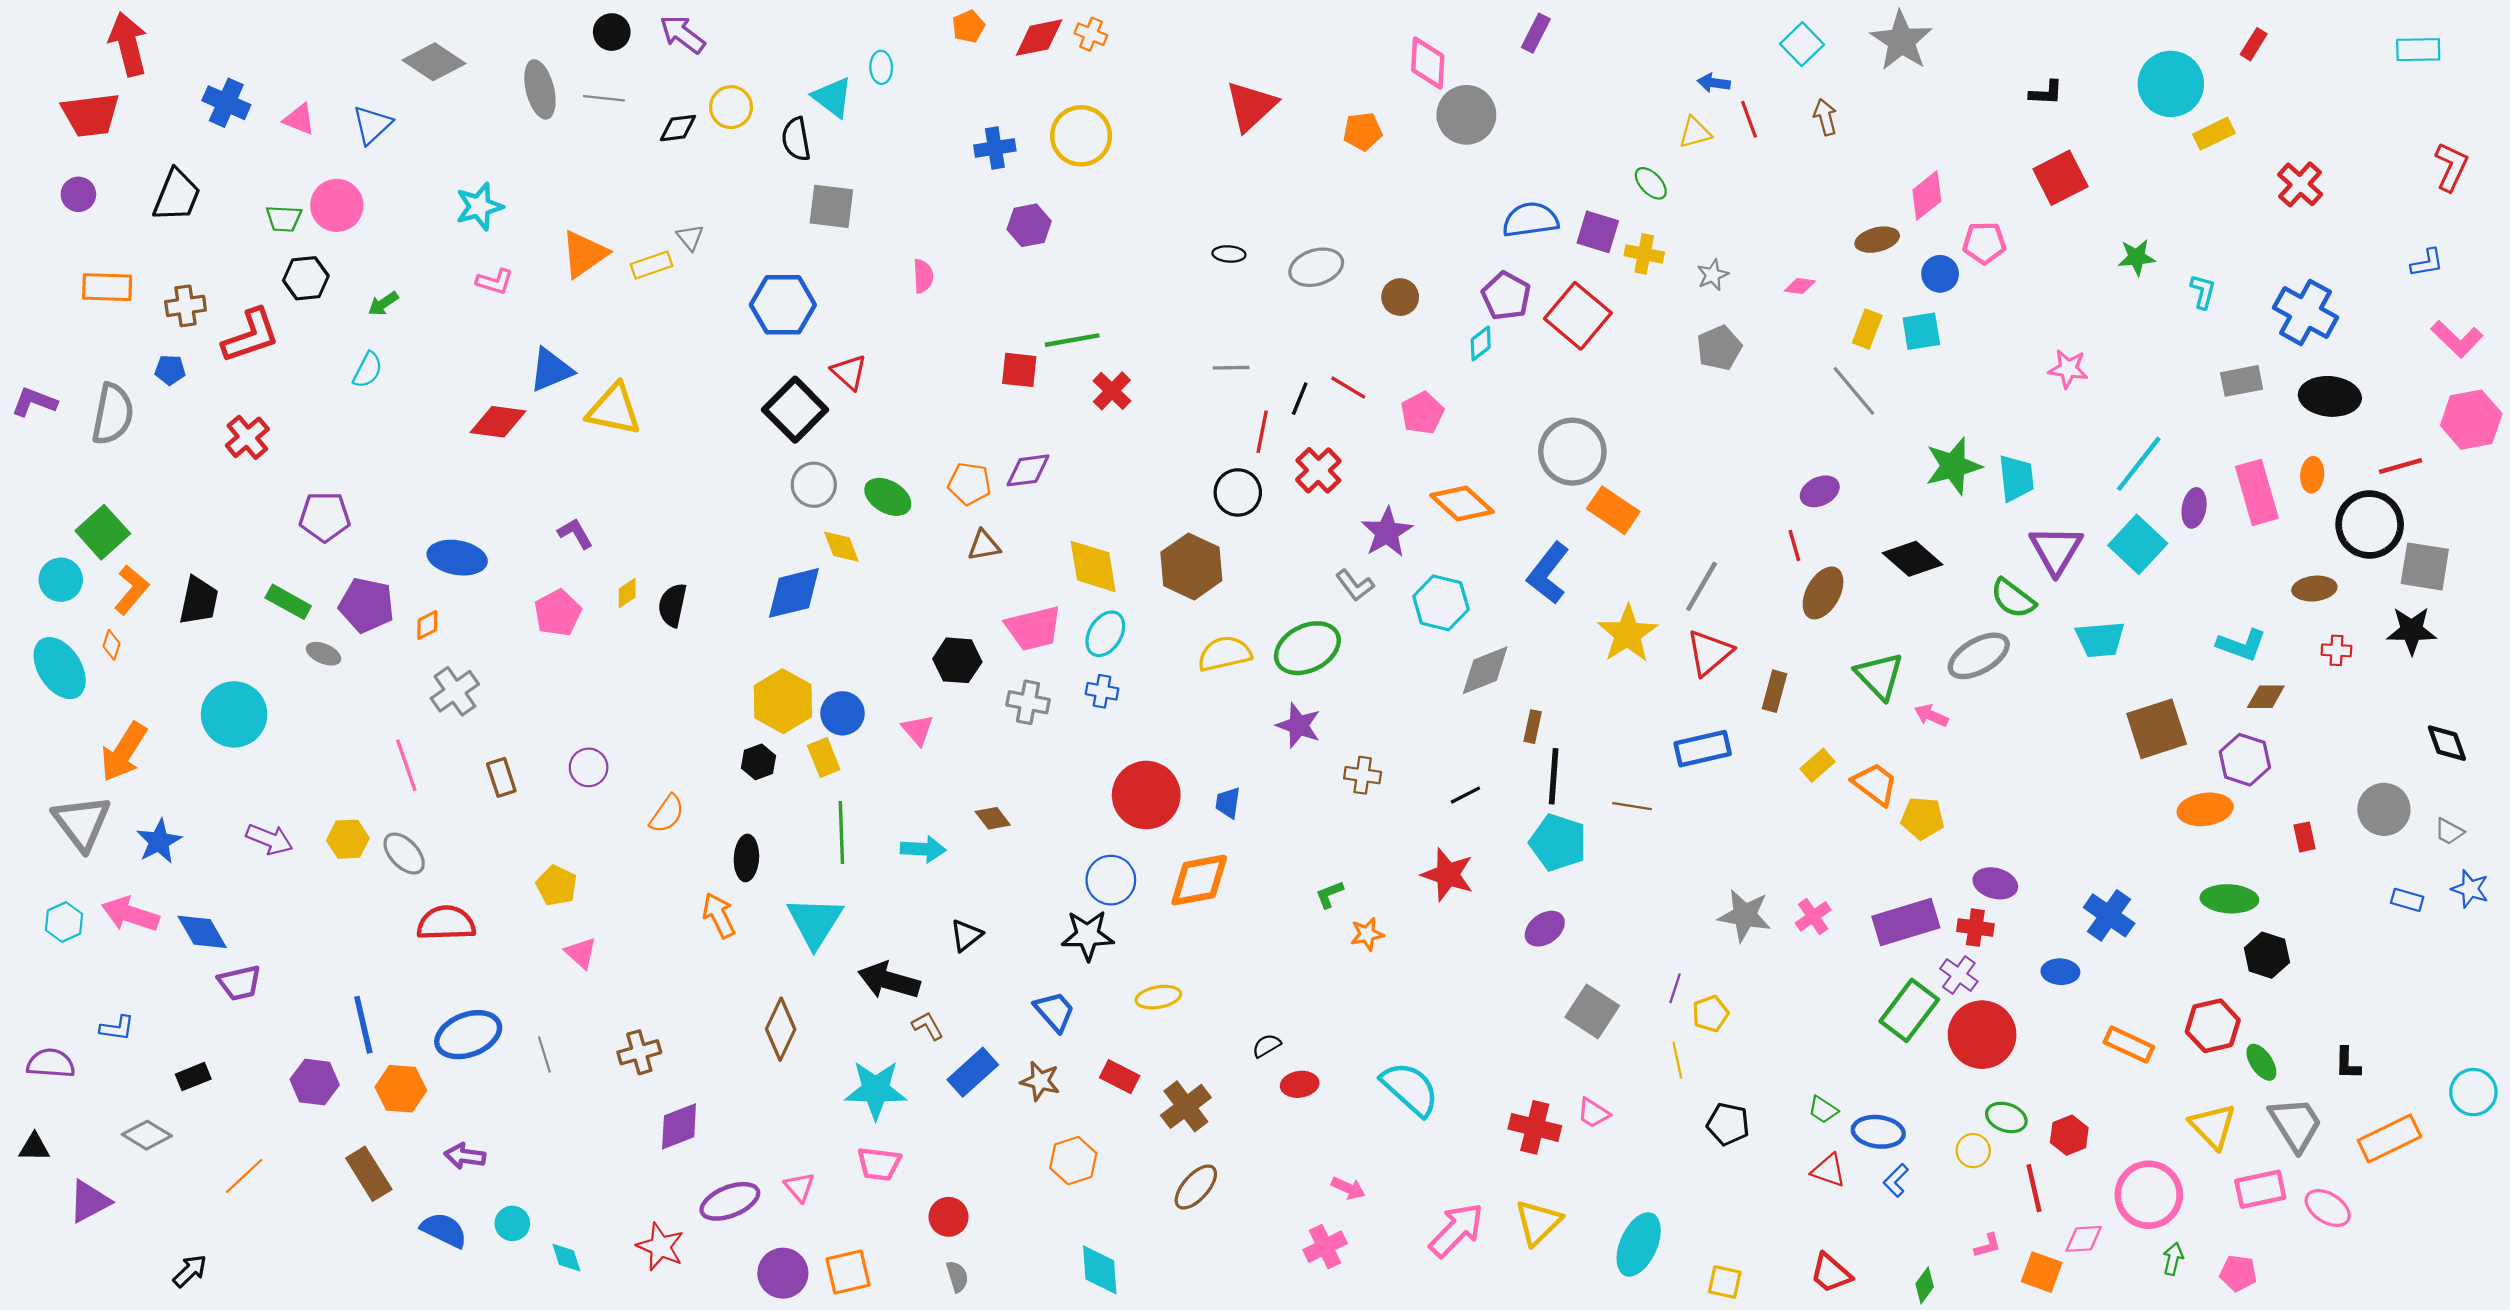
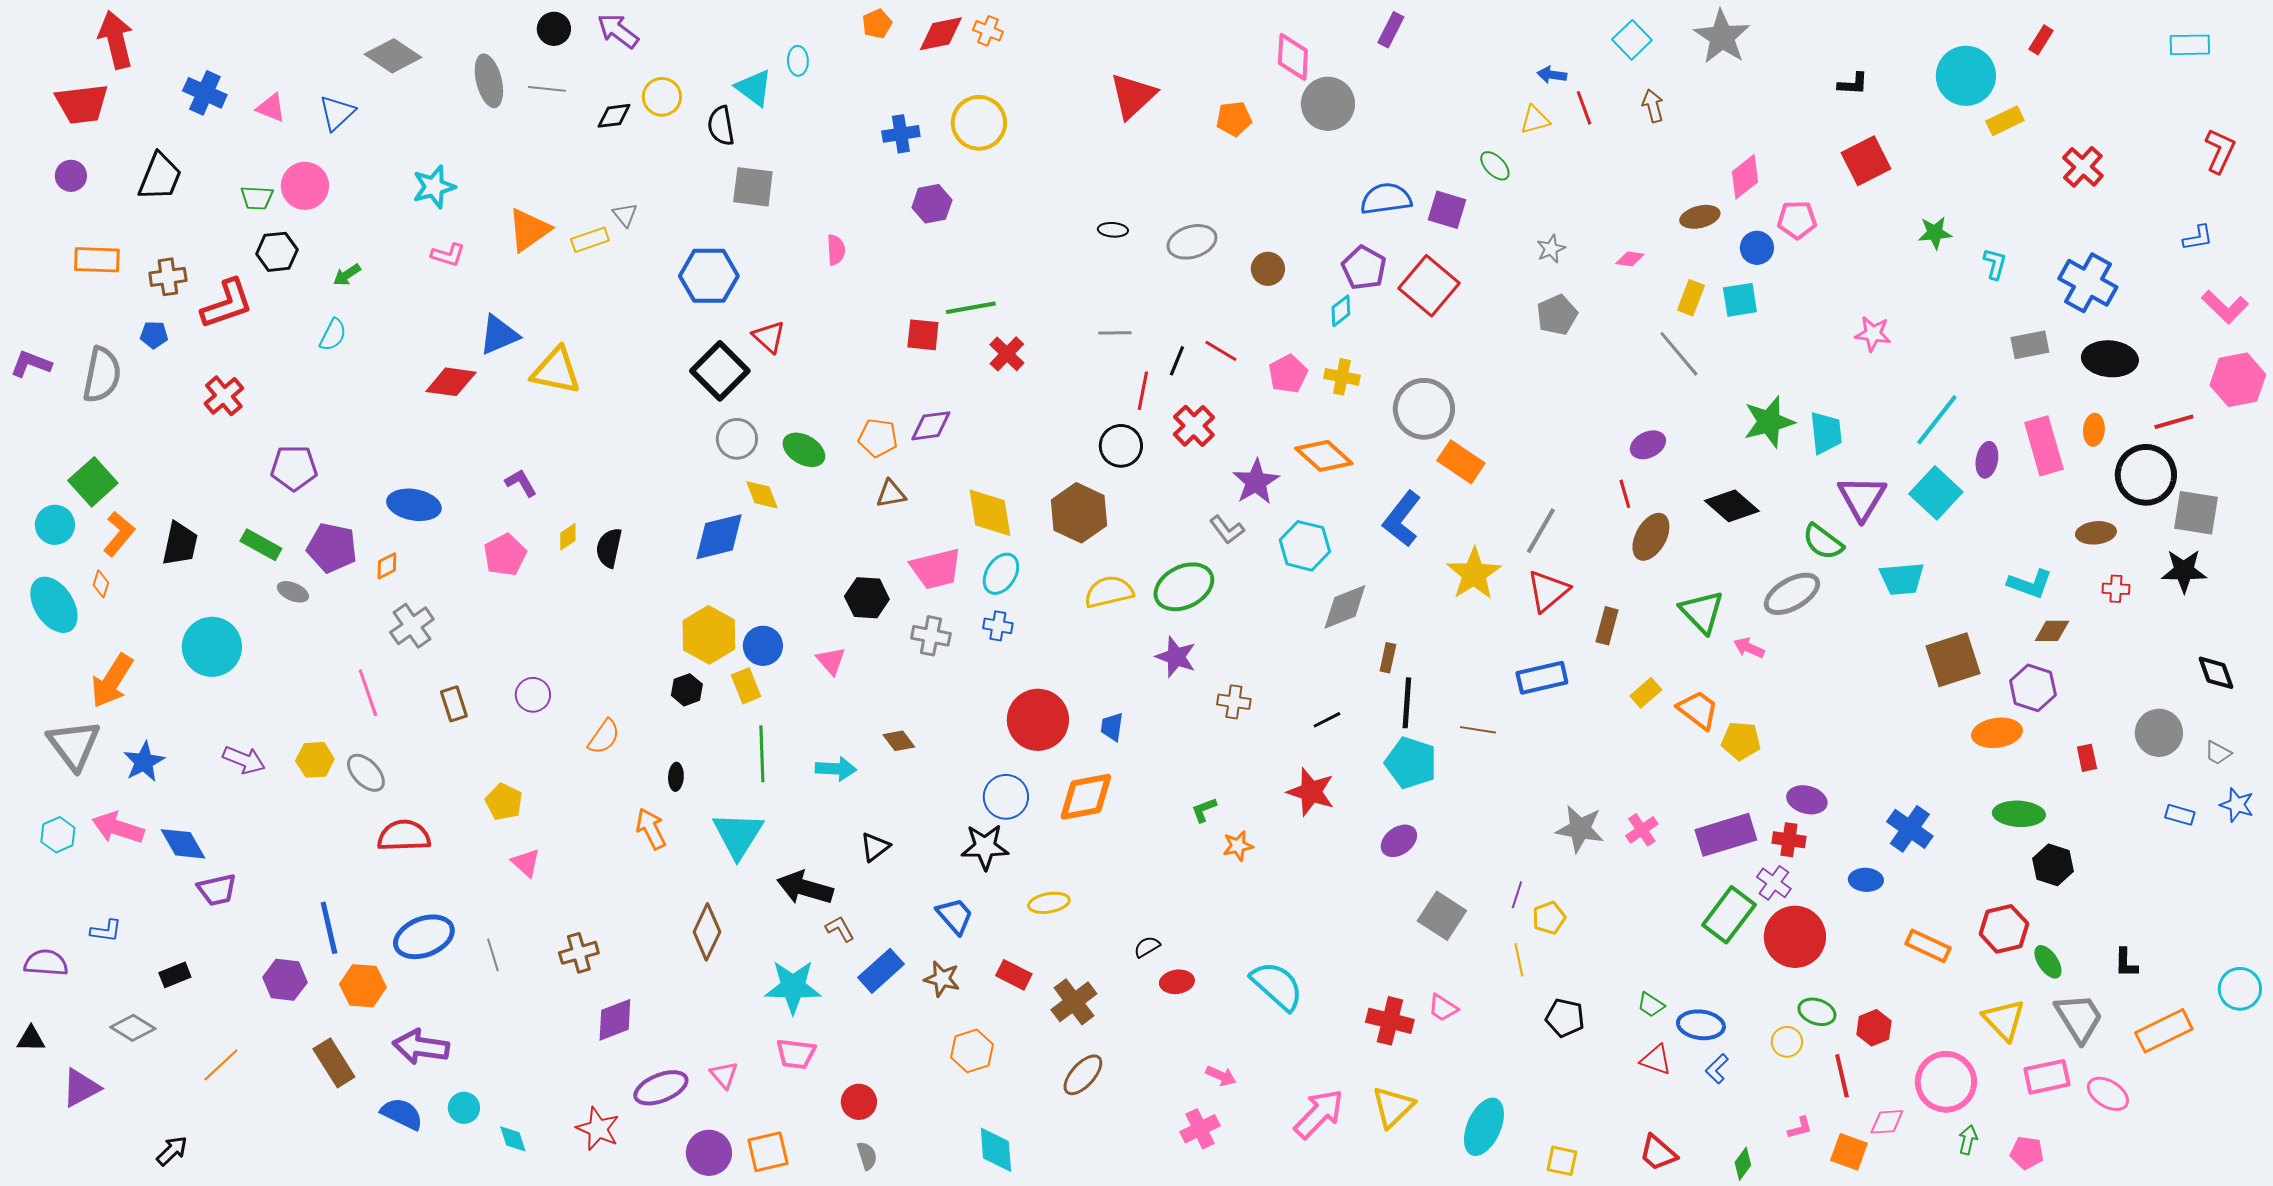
yellow cross: (1644, 254) -> (1342, 377), moved
black ellipse: (746, 858) -> (676, 777), size x0.7
purple arrow: (465, 1156) -> (421, 1047), size x1.5

